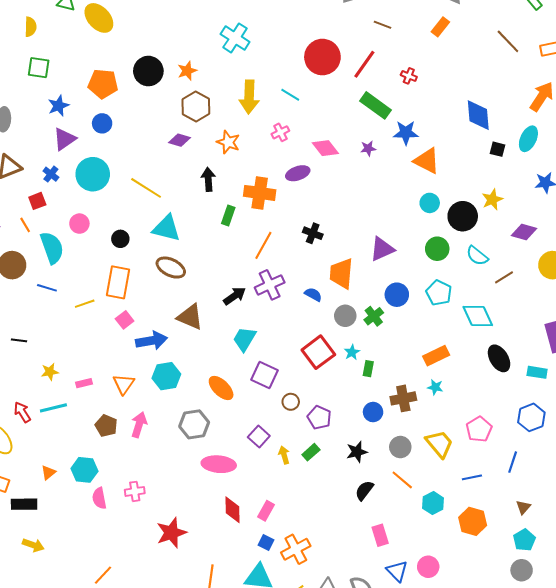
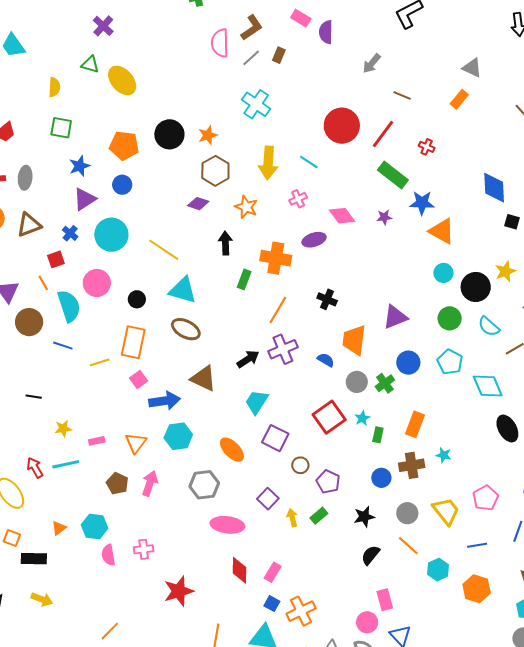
pink circle: (79, 224) -> (97, 283), size x1.4
orange rectangle: (436, 356) -> (415, 424), moved, turned -45
pink circle: (428, 567) -> (367, 622), moved

